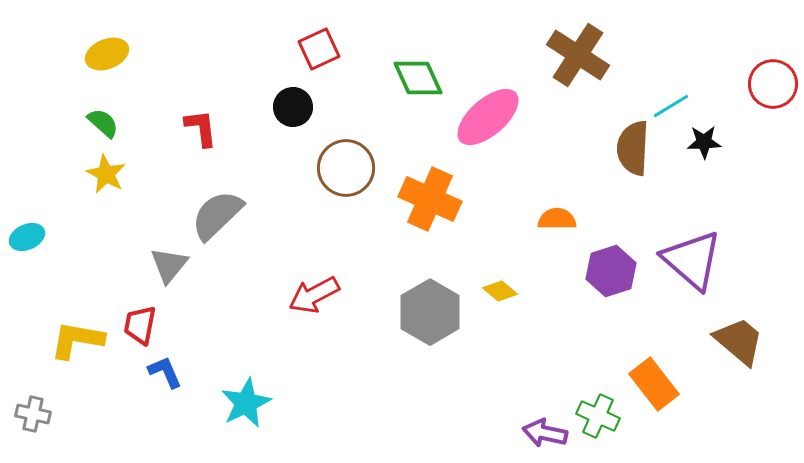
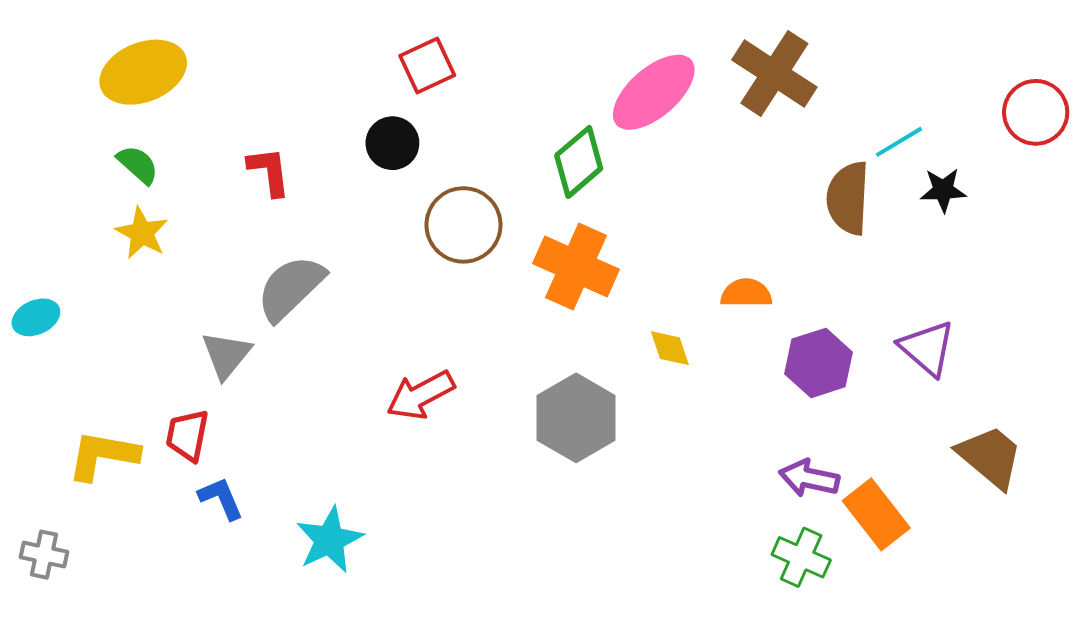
yellow ellipse: (107, 54) -> (143, 72), size x1.5
green diamond: (418, 78) -> (579, 162), moved, turned 74
pink ellipse: (488, 117) -> (654, 92), moved
purple triangle: (692, 260) -> (927, 348), size x0.7
yellow diamond: (500, 291) -> (670, 348), moved, turned 32
purple arrow: (545, 433) -> (809, 478), moved

